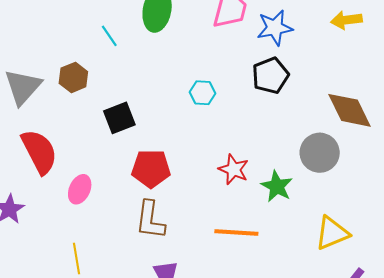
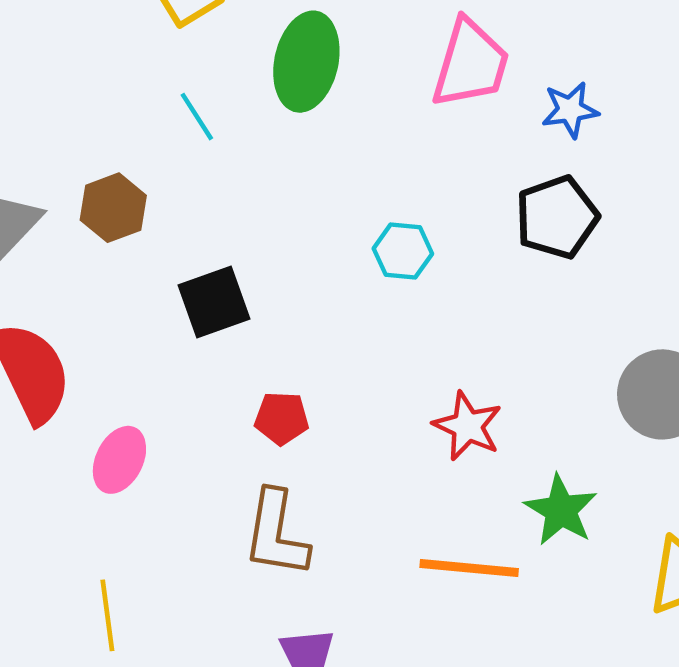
blue star: (275, 28) -> (570, 110), size x0.7
red pentagon: (151, 169) -> (282, 418), size x0.6
green star: (277, 186) -> (561, 510), moved

